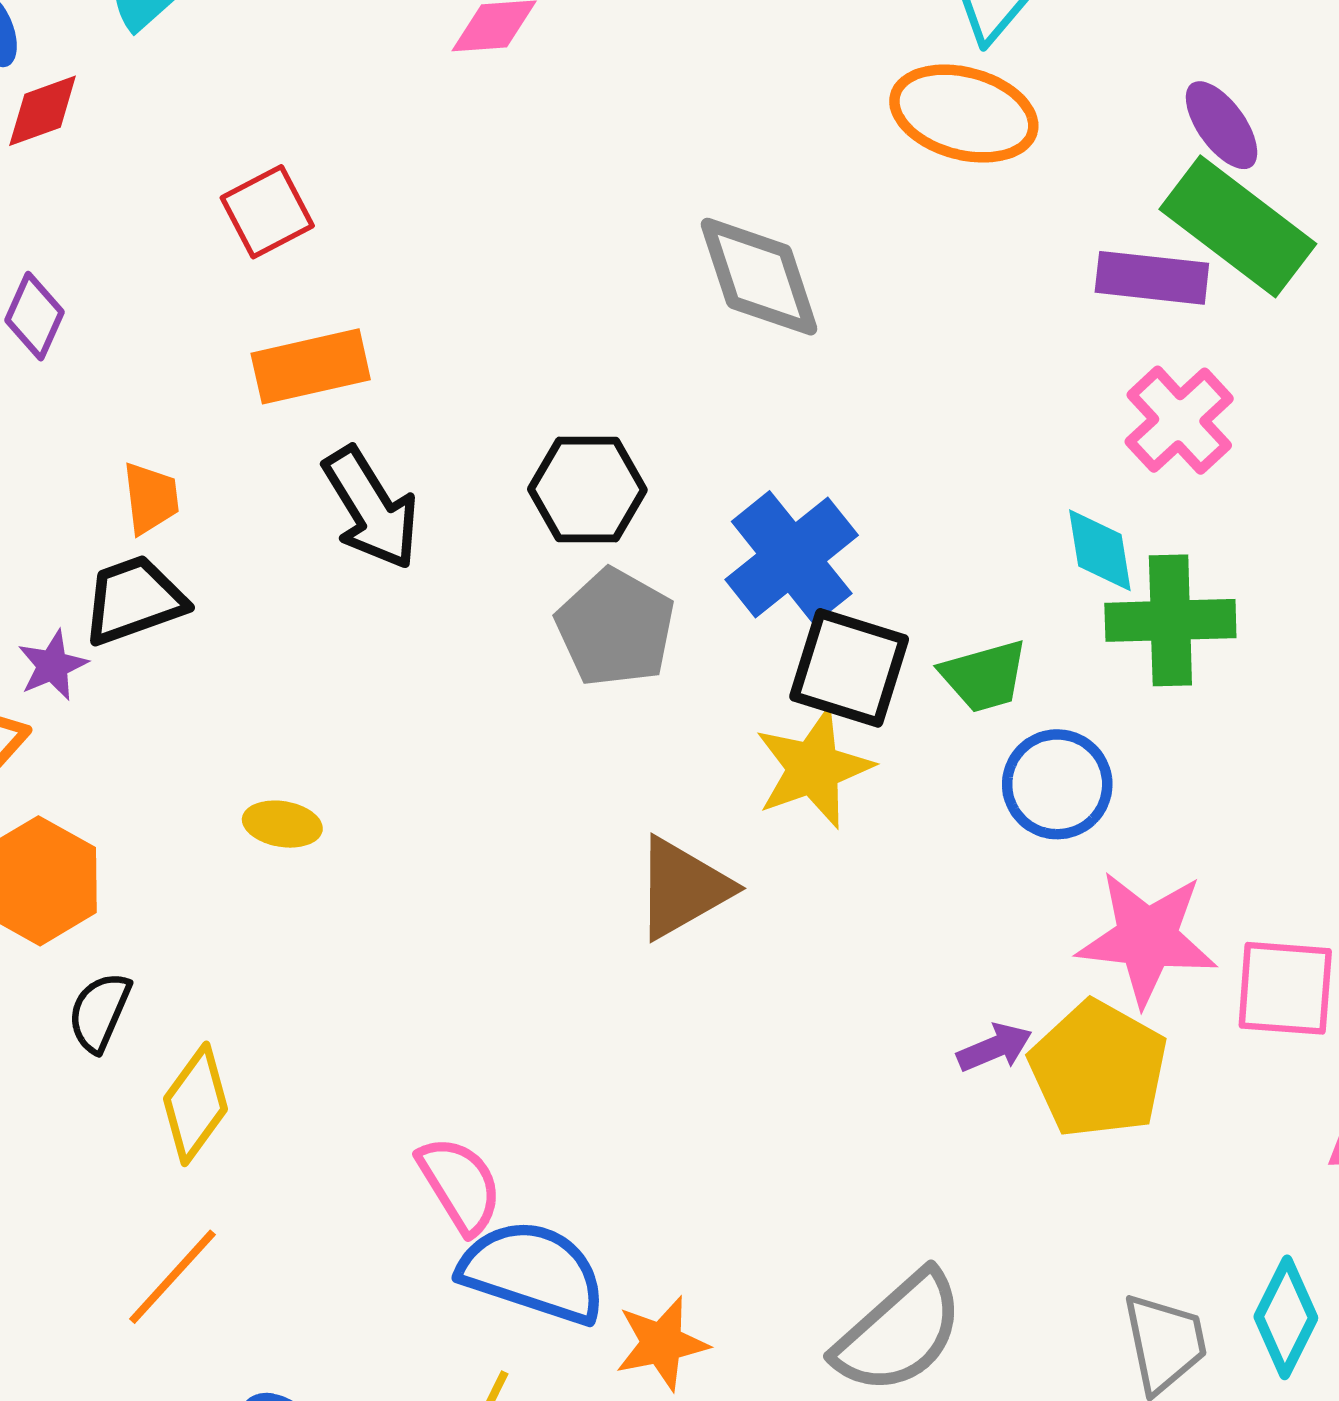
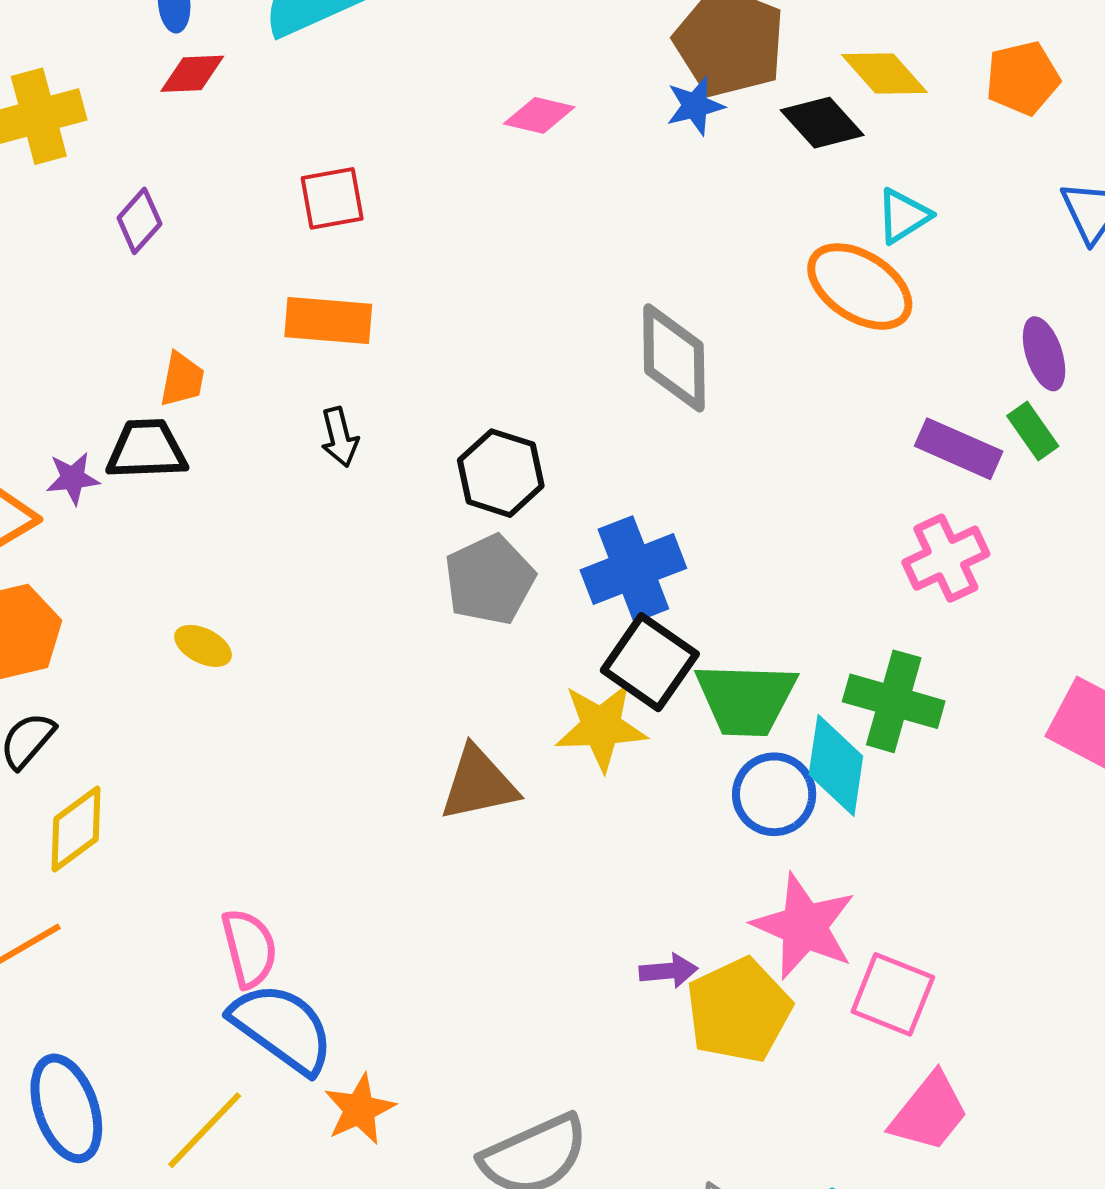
green rectangle: (1238, 226) -> (1033, 431), size x0.5
black arrow: (371, 508) -> (340, 437), size x0.6
cyan diamond: (1100, 550) -> (836, 765), moved, size x1.4
green trapezoid: (984, 676) -> (746, 699), size x1.5
orange star: (662, 1343) -> (359, 1109), turned -30

